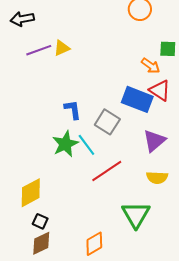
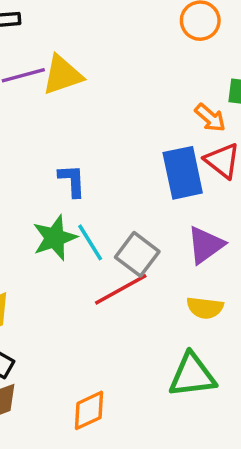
yellow triangle: (62, 48) -> (62, 75), size x1.5
blue rectangle: (137, 99) -> (183, 173), turned 52
gray square: (107, 122) -> (137, 254), moved
green triangle: (136, 215) -> (192, 375), moved, turned 48

